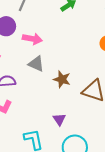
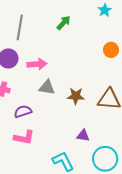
purple triangle: (59, 119) -> (83, 136), turned -32

